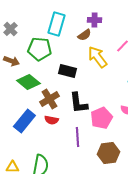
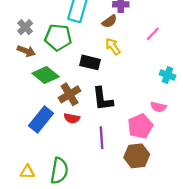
gray cross: (10, 29) -> (25, 27), moved
yellow arrow: (97, 57) -> (113, 46), moved, size x0.7
pink pentagon: (101, 118) -> (140, 126), moved

